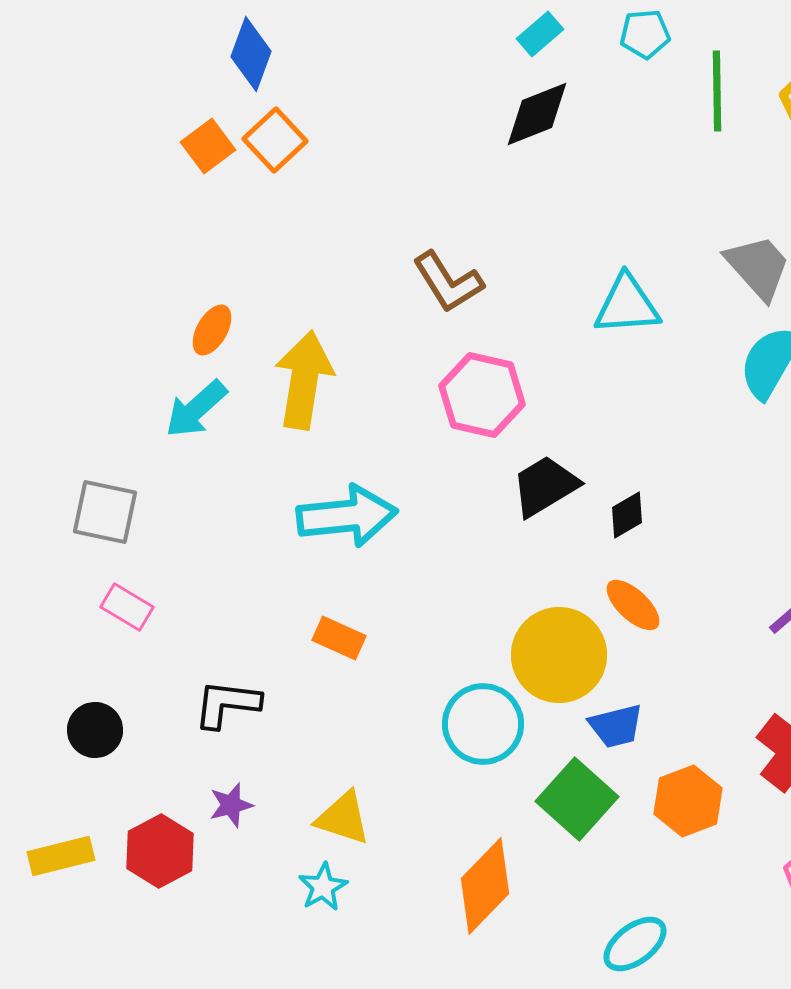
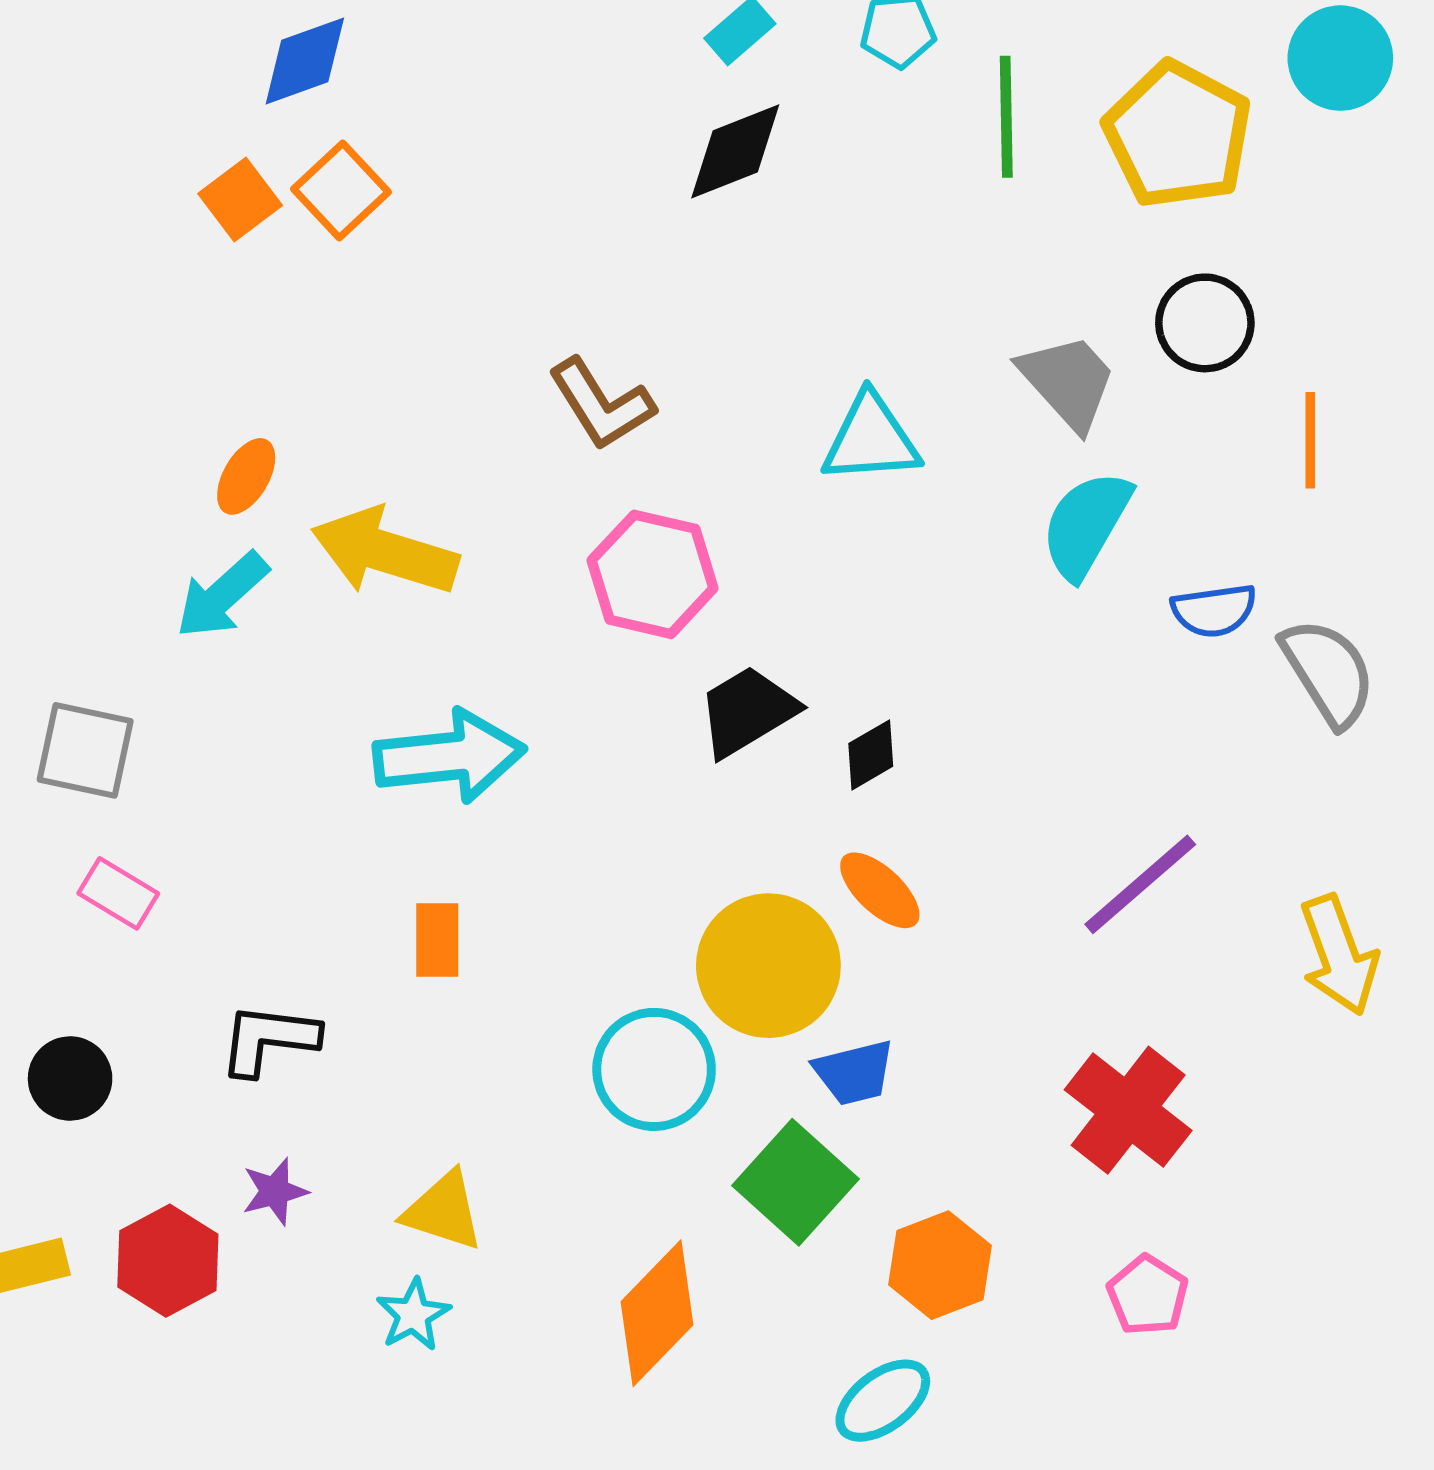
blue diamond: (251, 54) -> (305, 61), turned 50
yellow arrow: (304, 380) -> (385, 552), turned -82
orange rectangle: (339, 638) -> (437, 940), turned 66
orange hexagon: (688, 801) -> (940, 1265), moved

